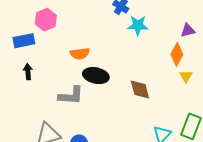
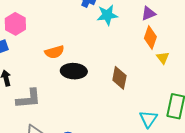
purple triangle: (188, 30) -> (149, 13), moved
brown diamond: (140, 89) -> (119, 78), turned 35
gray L-shape: (71, 96) -> (29, 99), moved

